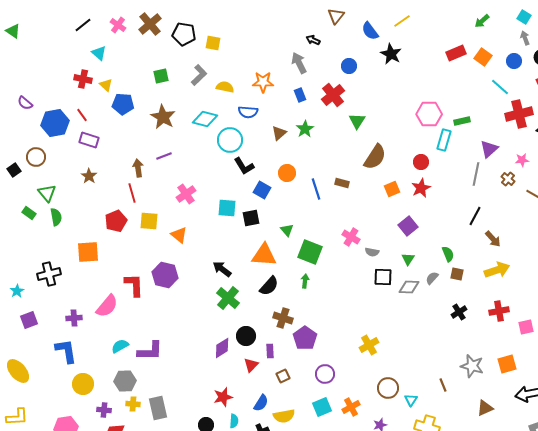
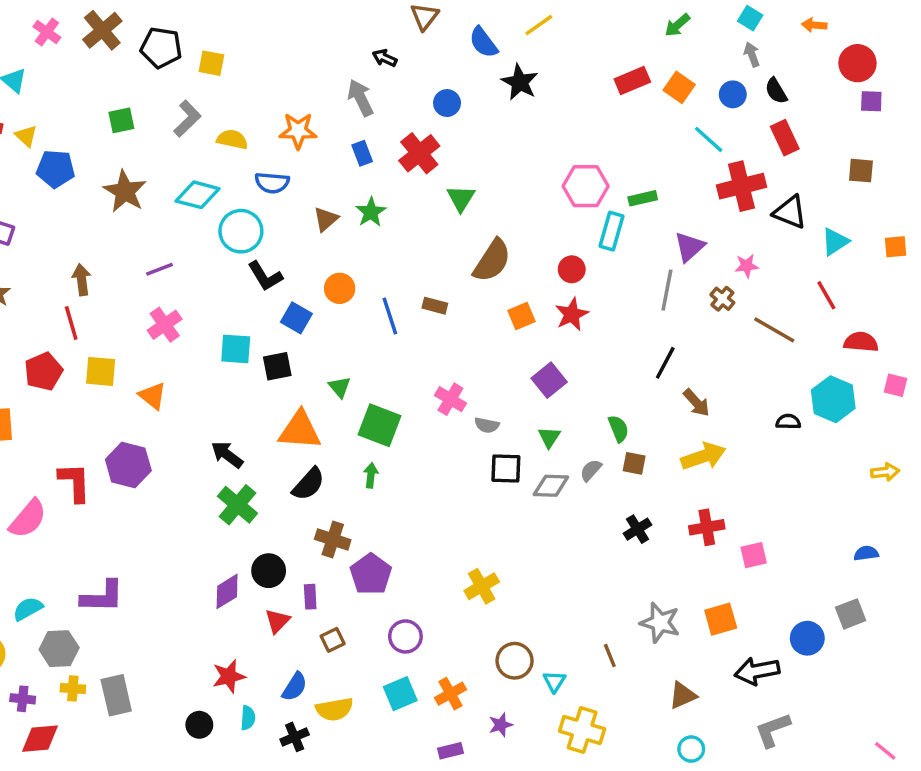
purple line: (164, 156) -> (159, 269), moved
cyan semicircle: (120, 346) -> (28, 609), moved

